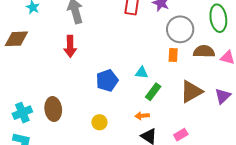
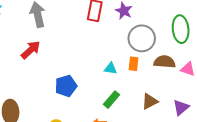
red arrow: (70, 46) -> (31, 50), turned -135
cyan triangle: (142, 73) -> (111, 68), moved
brown triangle: (191, 92) -> (150, 101), size x0.7

